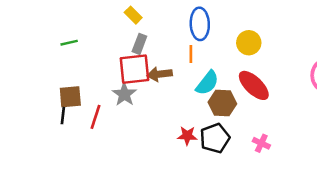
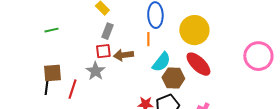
yellow circle: (249, 43) -> (194, 30), size x1.5
red square: (134, 69) -> (103, 51), size x0.6

